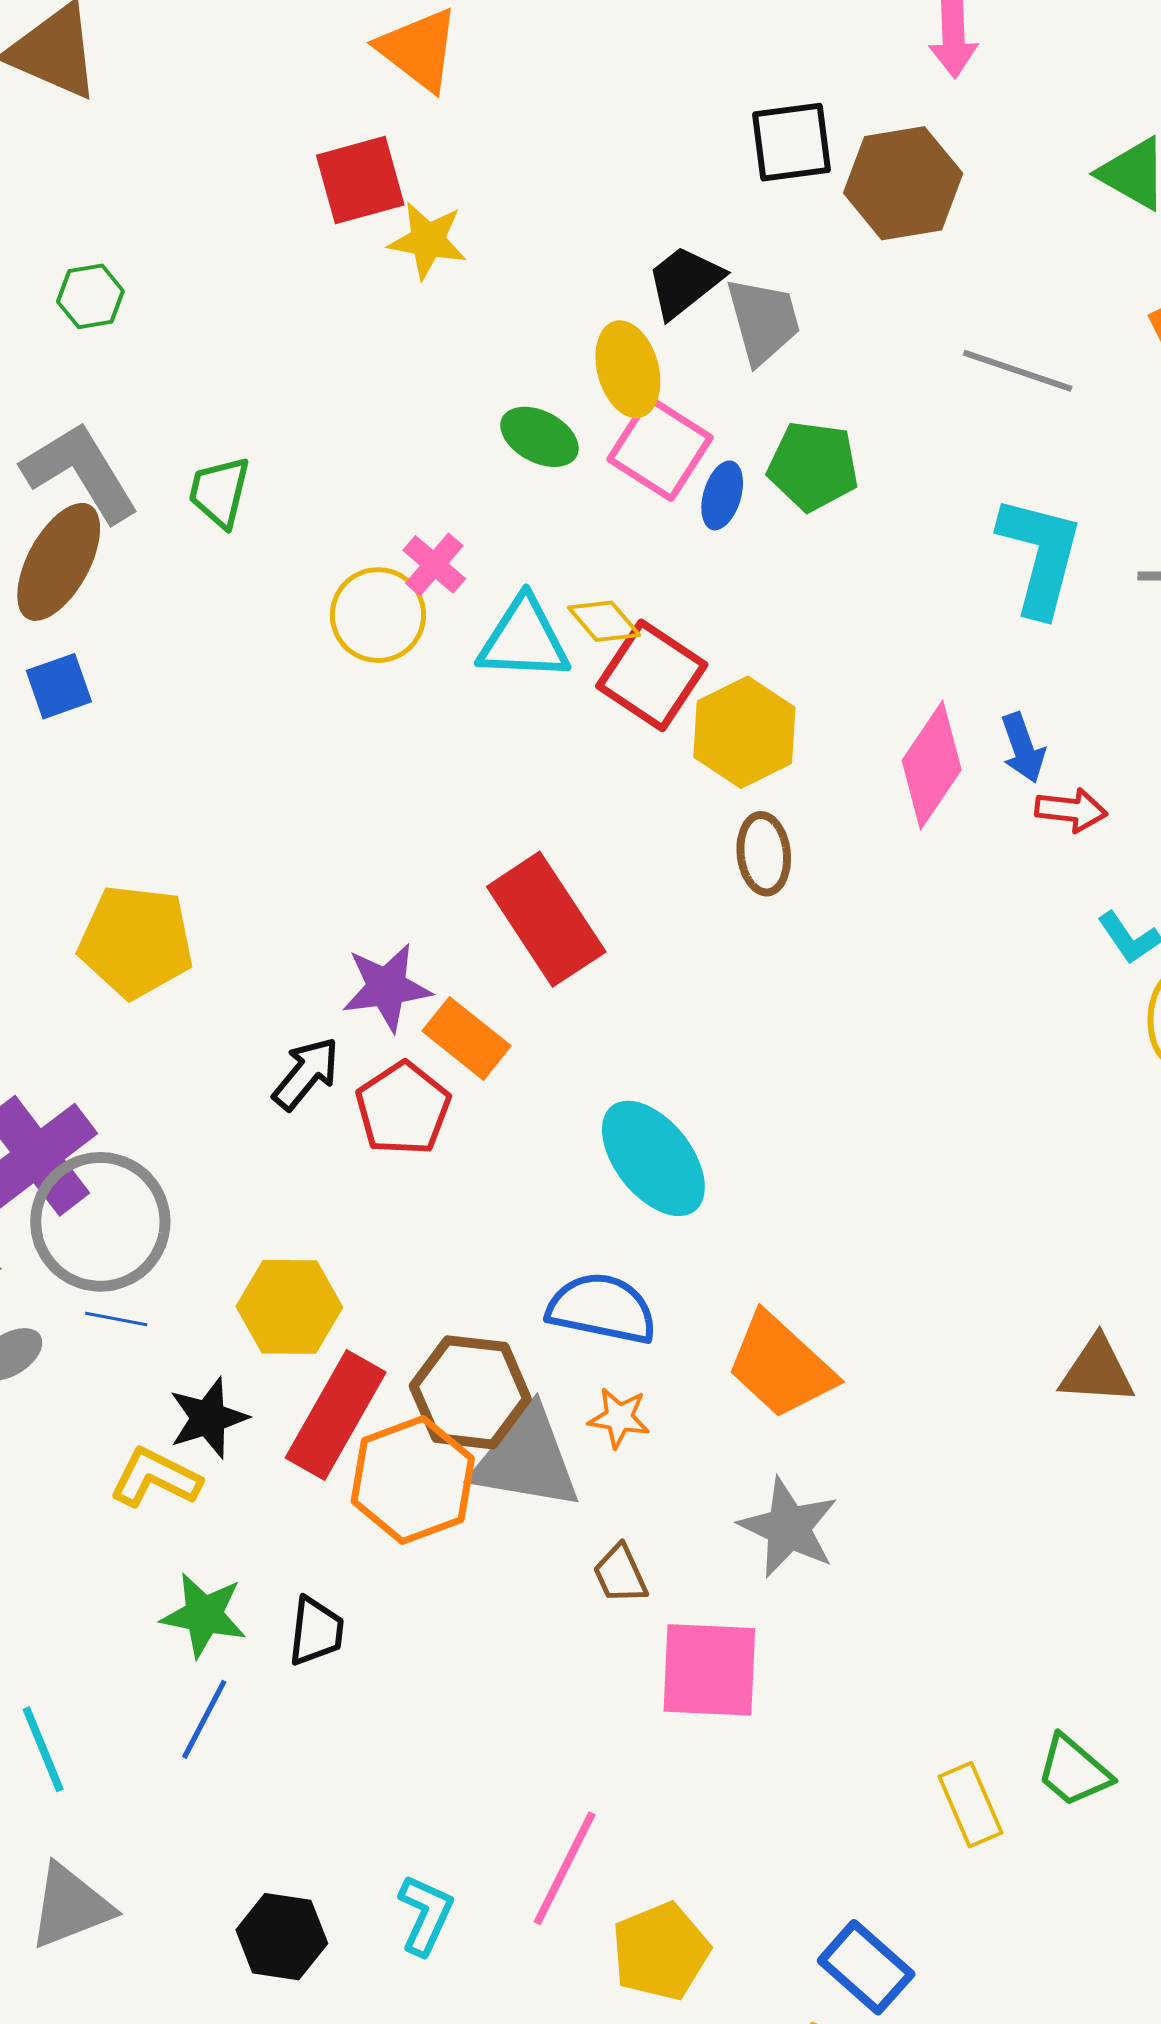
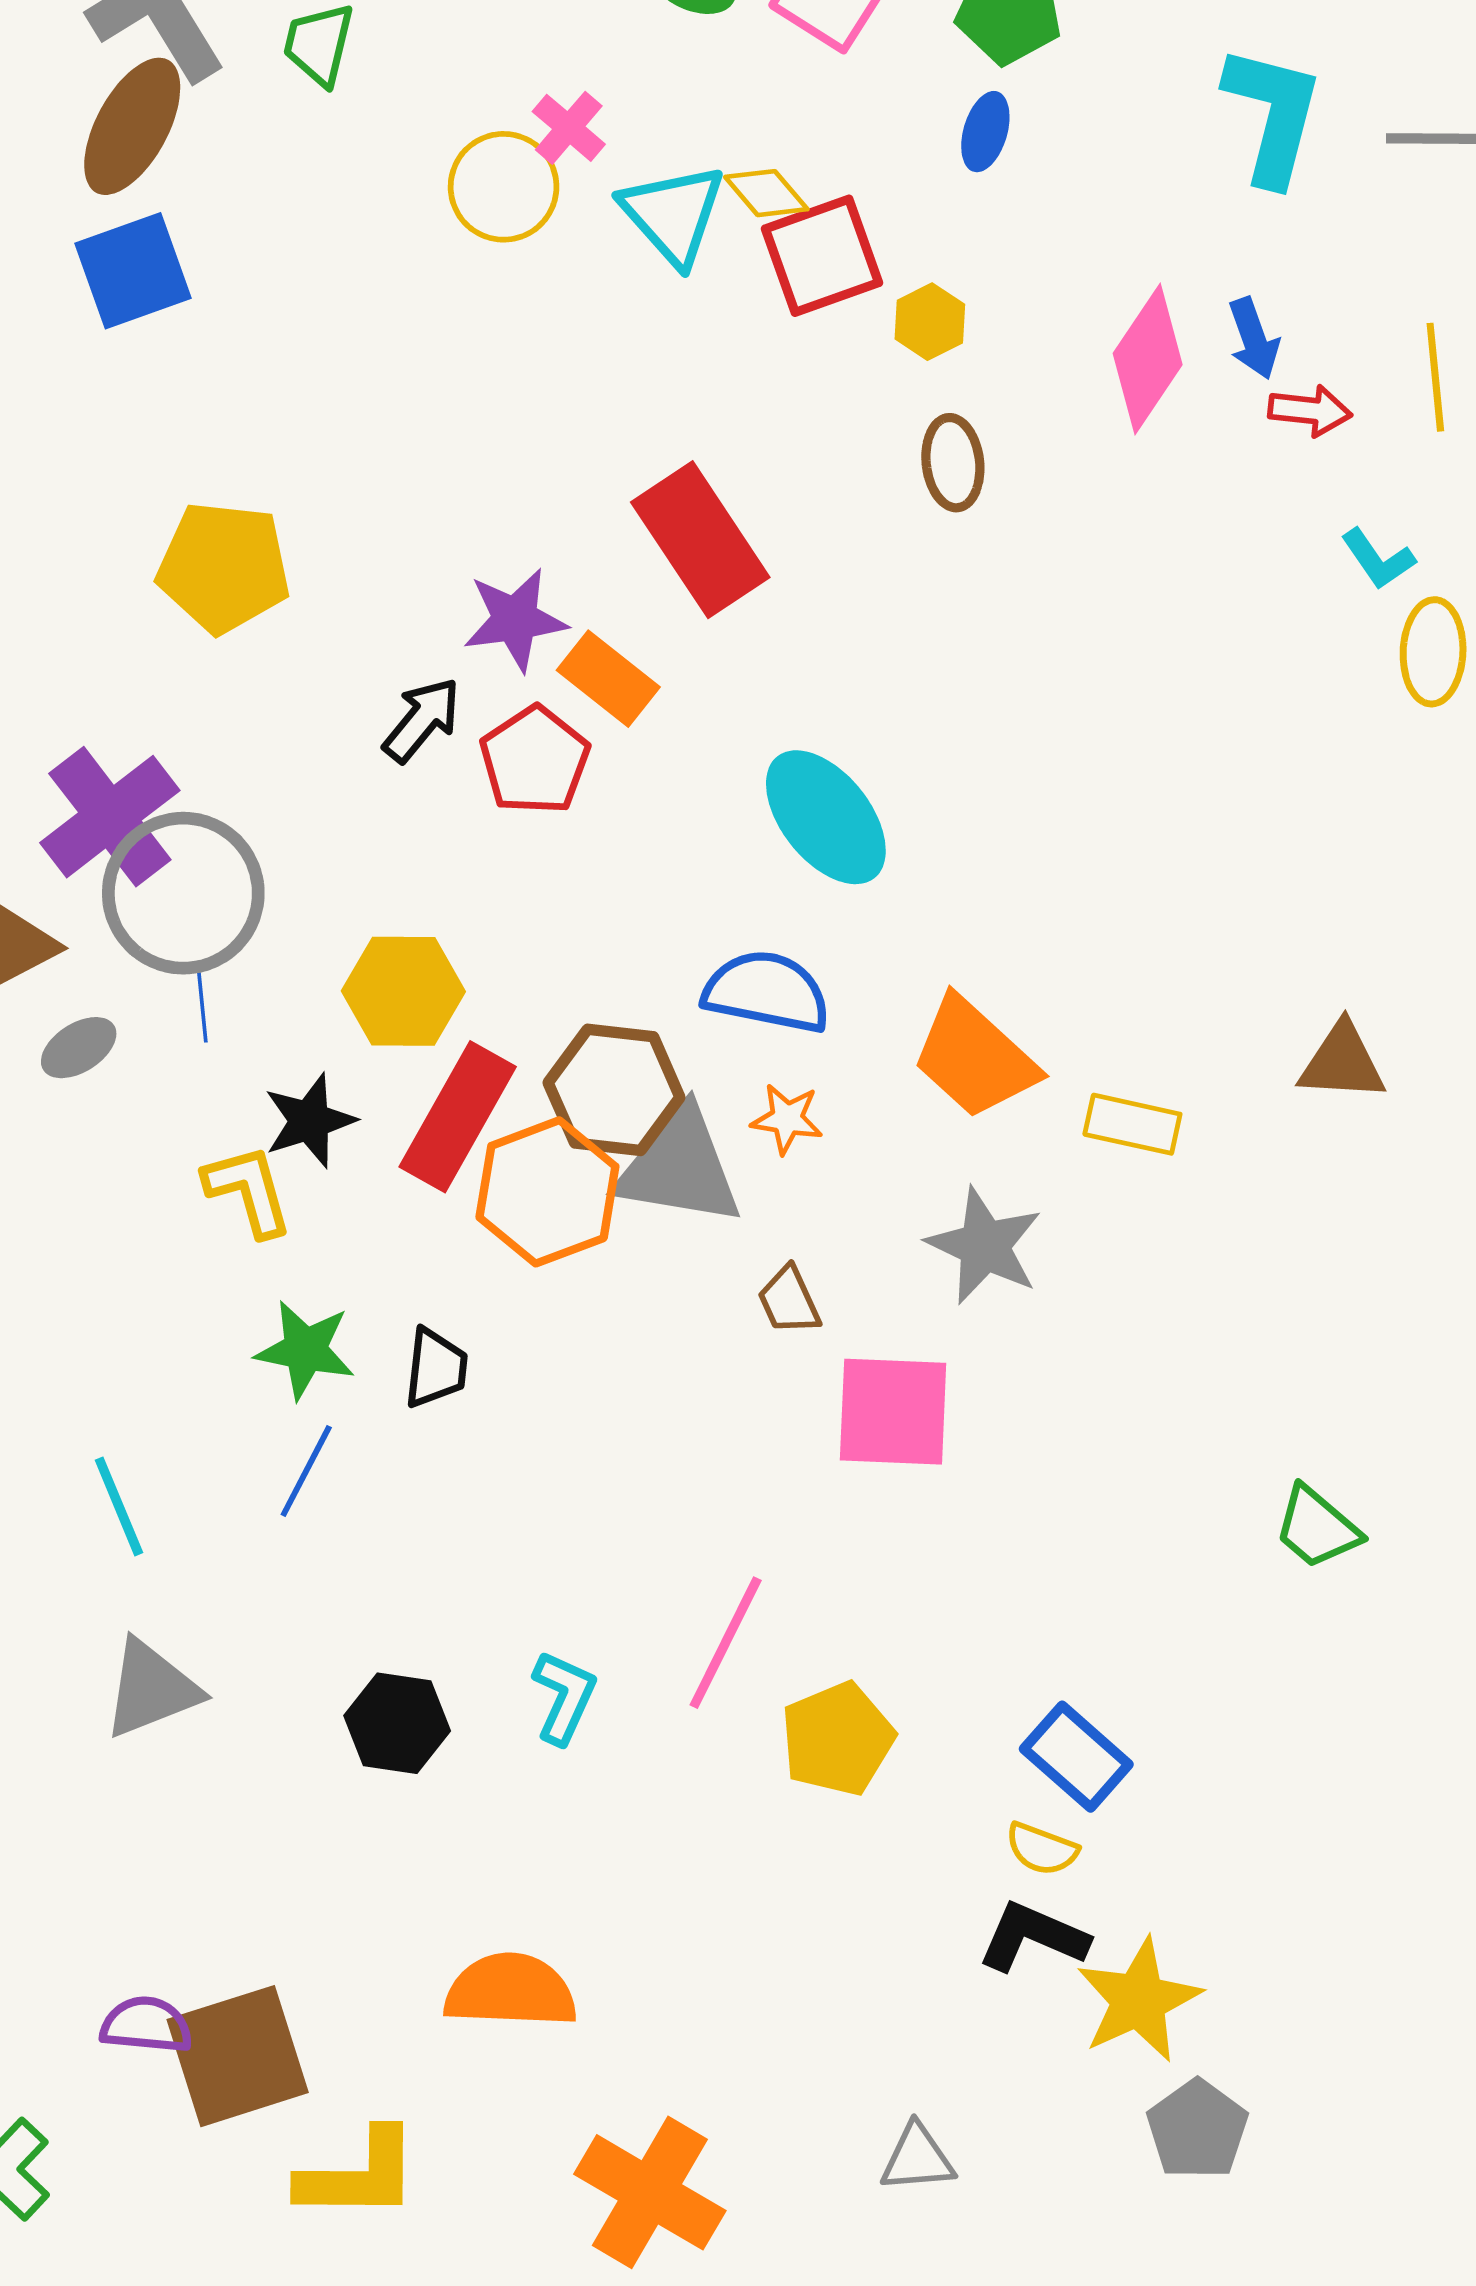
blue ellipse: (722, 495) -> (985, 132), moved
cyan triangle: (524, 639) -> (673, 214), turned 46
red square: (652, 675) -> (822, 256), turned 37
blue square: (59, 686) -> (133, 271), size x1.5
yellow hexagon: (744, 732) -> (930, 322), size x0.6
blue line: (116, 1319) -> (202, 1006), turned 74
yellow L-shape: (155, 1478) -> (248, 1190), turned 48
yellow rectangle: (970, 1805) -> (1132, 1124), moved, turned -54

